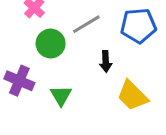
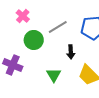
green triangle: (61, 96) -> (54, 75), moved

